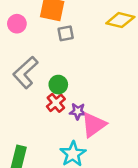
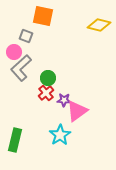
pink circle: (17, 24) -> (14, 52), moved
gray square: (66, 33) -> (26, 36), moved, turned 32

